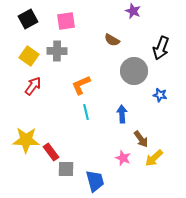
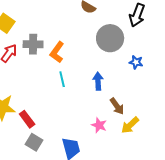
gray cross: (57, 51) -> (33, 44), moved
orange L-shape: (81, 85) -> (57, 52), turned -30
gray square: (66, 169) -> (34, 142), moved, turned 30

